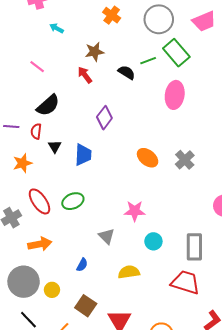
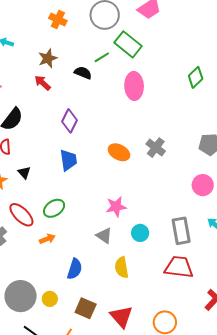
black triangle: (55, 146) -> (24, 172), moved
blue trapezoid: (83, 155) -> (68, 160), moved
gray triangle: (106, 236) -> (104, 236), moved
orange arrow: (40, 244) -> (47, 239), moved, size x0.7
blue semicircle: (82, 265) -> (75, 269), size x1.5
yellow semicircle: (129, 272) -> (122, 267), turned -80

